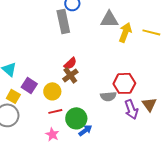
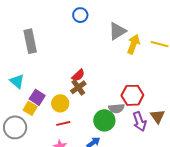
gray triangle: (109, 19) -> (117, 31), turned -30
gray rectangle: (63, 21) -> (30, 41), moved
yellow square: (13, 96) -> (30, 108), moved
green circle: (76, 118) -> (104, 120), moved

